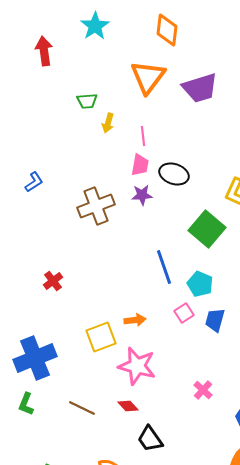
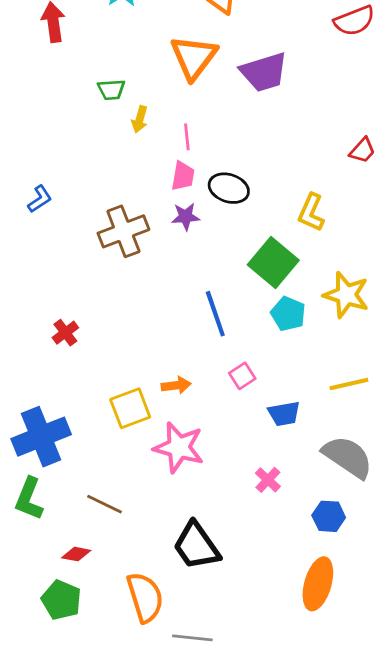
cyan pentagon: (200, 284) -> (288, 314), moved
blue trapezoid: (215, 320) -> (284, 414), moved, turned -115
green L-shape: (26, 404) -> (29, 499), size x1.4
red diamond: (128, 406) -> (76, 554), moved, turned -35
black trapezoid: (150, 439) -> (196, 546), size x1.4

